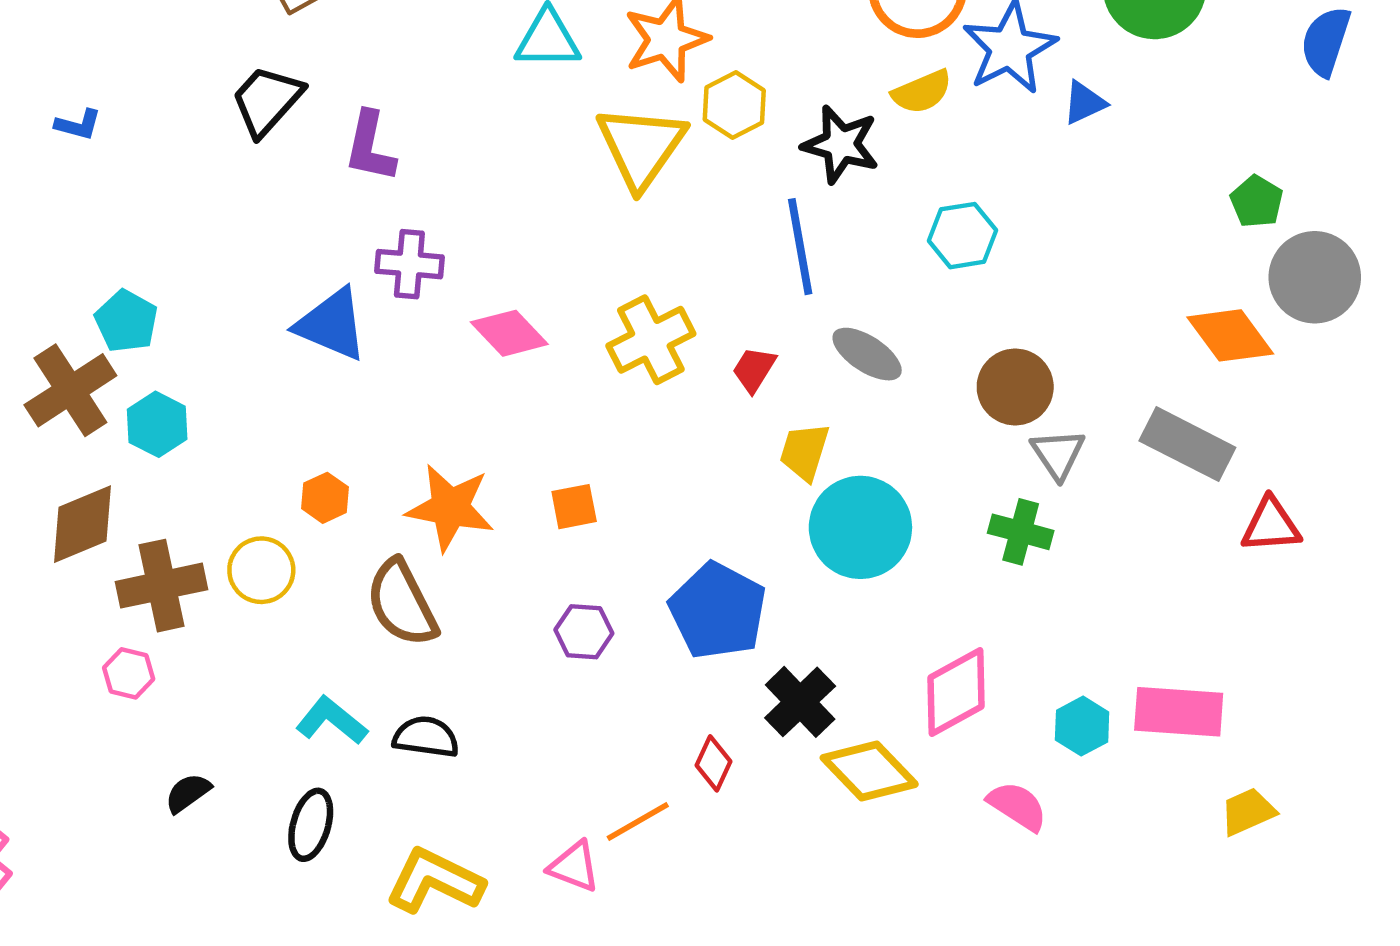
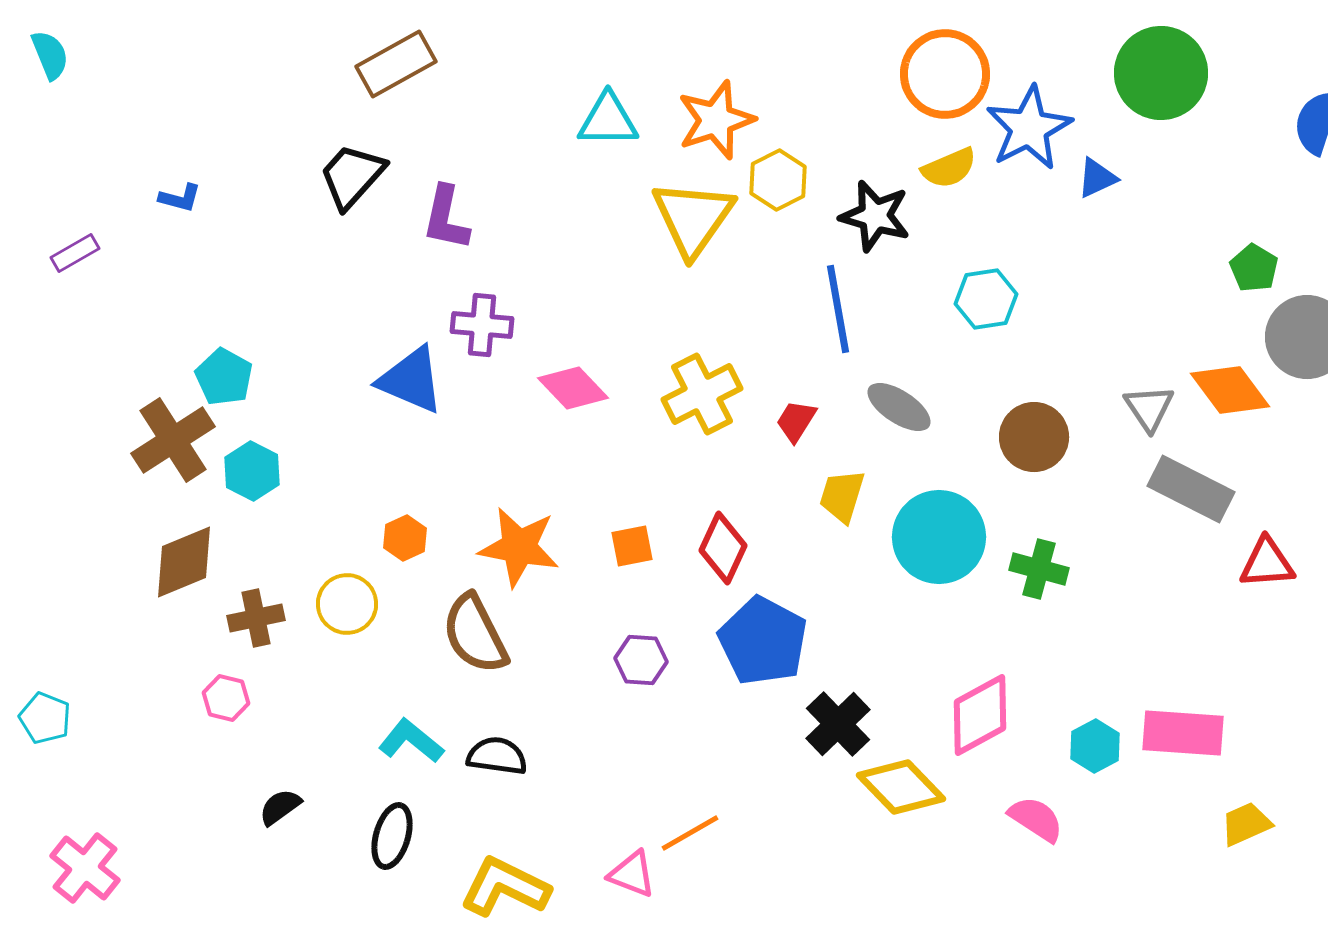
gray triangle: (1058, 454) -> (1149, 408), moved
cyan circle: (860, 527) -> (939, 537), moved
brown cross: (161, 586) -> (256, 618), size x0.7
red diamond: (713, 763) -> (723, 548), moved, size x1.4

